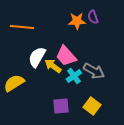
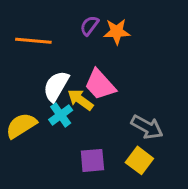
purple semicircle: (93, 17) -> (89, 26), moved, turned 56
gray arrow: (94, 71) -> (147, 127), moved
cyan cross: (74, 76) -> (61, 115), moved

